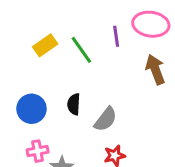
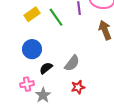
black semicircle: (74, 104) -> (46, 68), moved, turned 48
blue circle: (32, 109) -> (32, 49), moved

